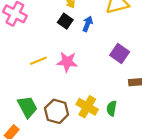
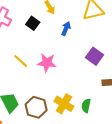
black square: (65, 21) -> (33, 23), moved
yellow line: (38, 61) -> (21, 61), turned 63

